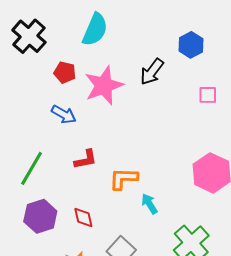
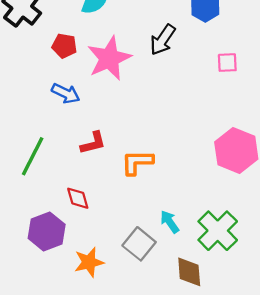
cyan arrow: (149, 204) -> (170, 222), moved
purple hexagon: (40, 216) -> (47, 231), moved
red diamond: (83, 217) -> (78, 198), moved

